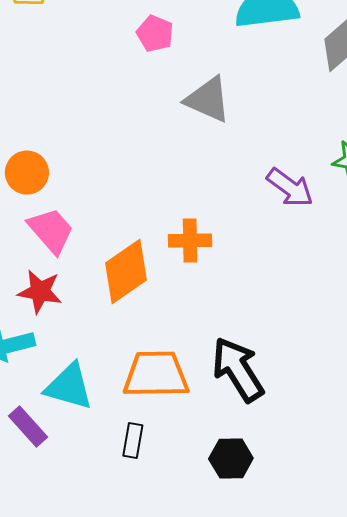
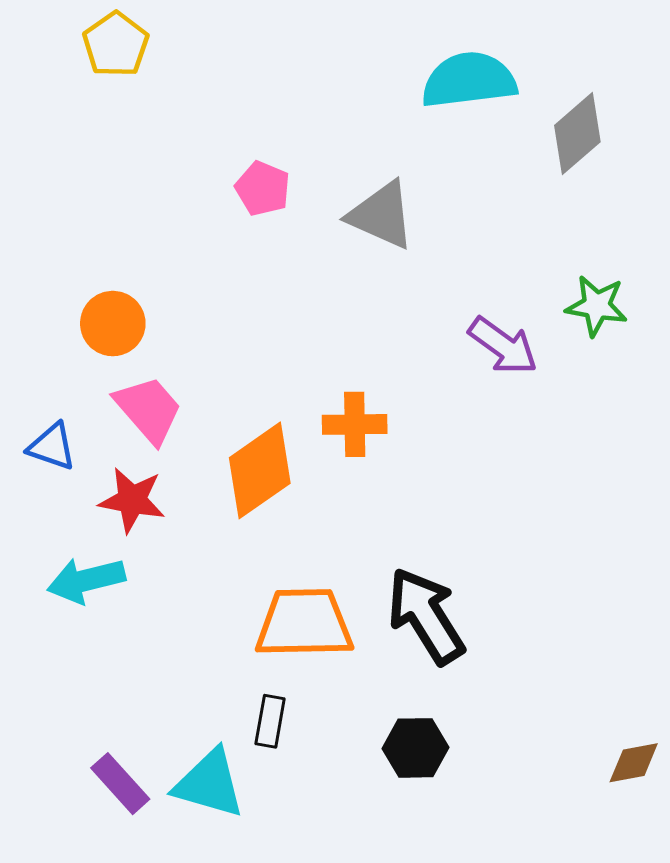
pink pentagon: (155, 34) -> (263, 188), moved
cyan triangle: (69, 387) -> (209, 784), moved
purple rectangle: (28, 427) -> (120, 784), moved

